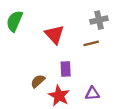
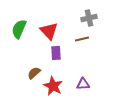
green semicircle: (14, 21) -> (19, 29), moved
purple rectangle: (66, 69) -> (56, 53), moved

